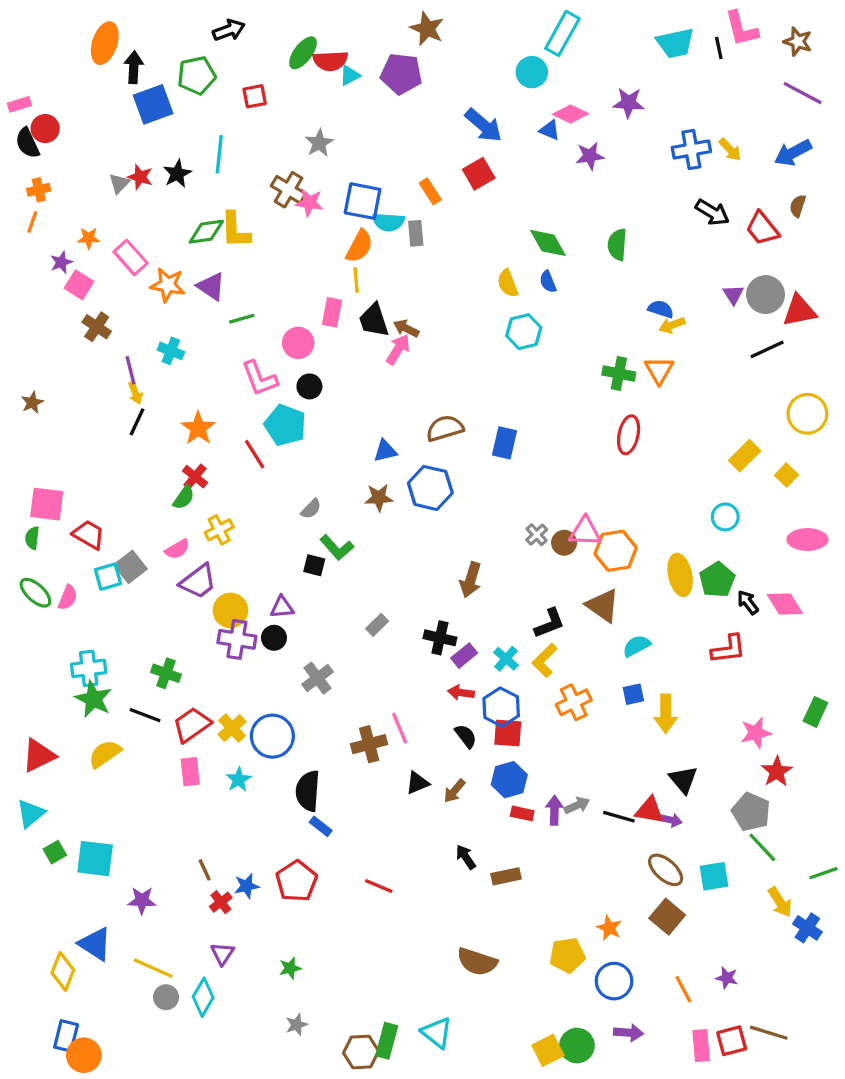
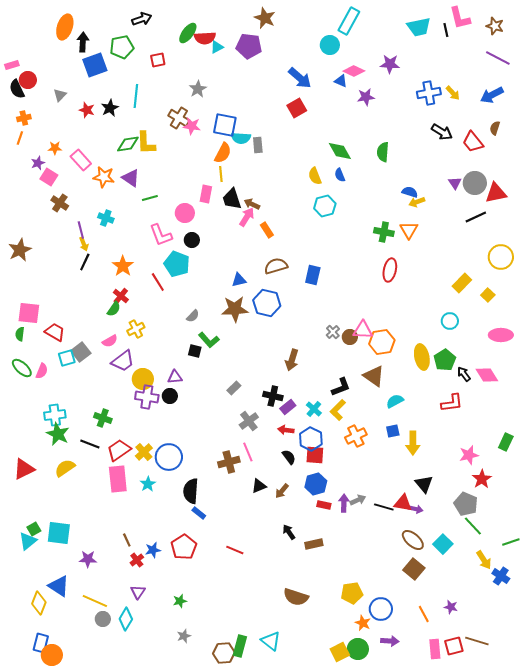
gray triangle: (119, 183) -> (60, 95), moved
orange rectangle: (430, 191) -> (267, 230), moved
brown star: (32, 403) -> (20, 250), size x1.6
brown star: (379, 498) -> (235, 309), size x1.5
gray cross: (317, 678) -> (249, 421), moved
pink rectangle: (190, 772) -> (118, 479), size x1.5
cyan triangle: (31, 813) -> (28, 541), moved
cyan square: (714, 876) -> (443, 544), turned -36
orange star: (609, 928) -> (363, 623), moved

